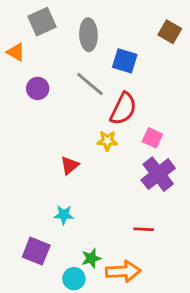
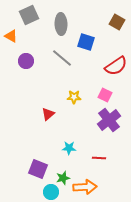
red semicircle: (123, 109) -> (116, 66), moved, turned 30
cyan star: (64, 215) -> (69, 148), moved
purple square: (36, 251) -> (38, 169), moved

